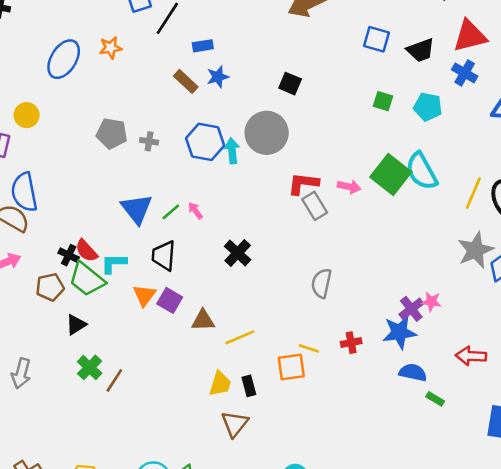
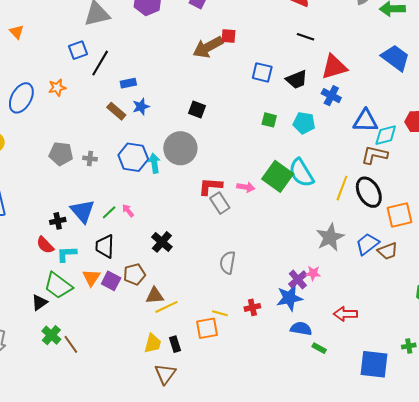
gray star: (475, 250) -> (330, 237), moved
black cross: (69, 255) -> (58, 221), moved, turned -35
green trapezoid: (87, 279) -> (58, 286), moved
brown pentagon: (50, 287) -> (134, 274), moved
brown triangle: (203, 320) -> (155, 296), moved
brown line: (114, 380) -> (71, 344), turned -66

